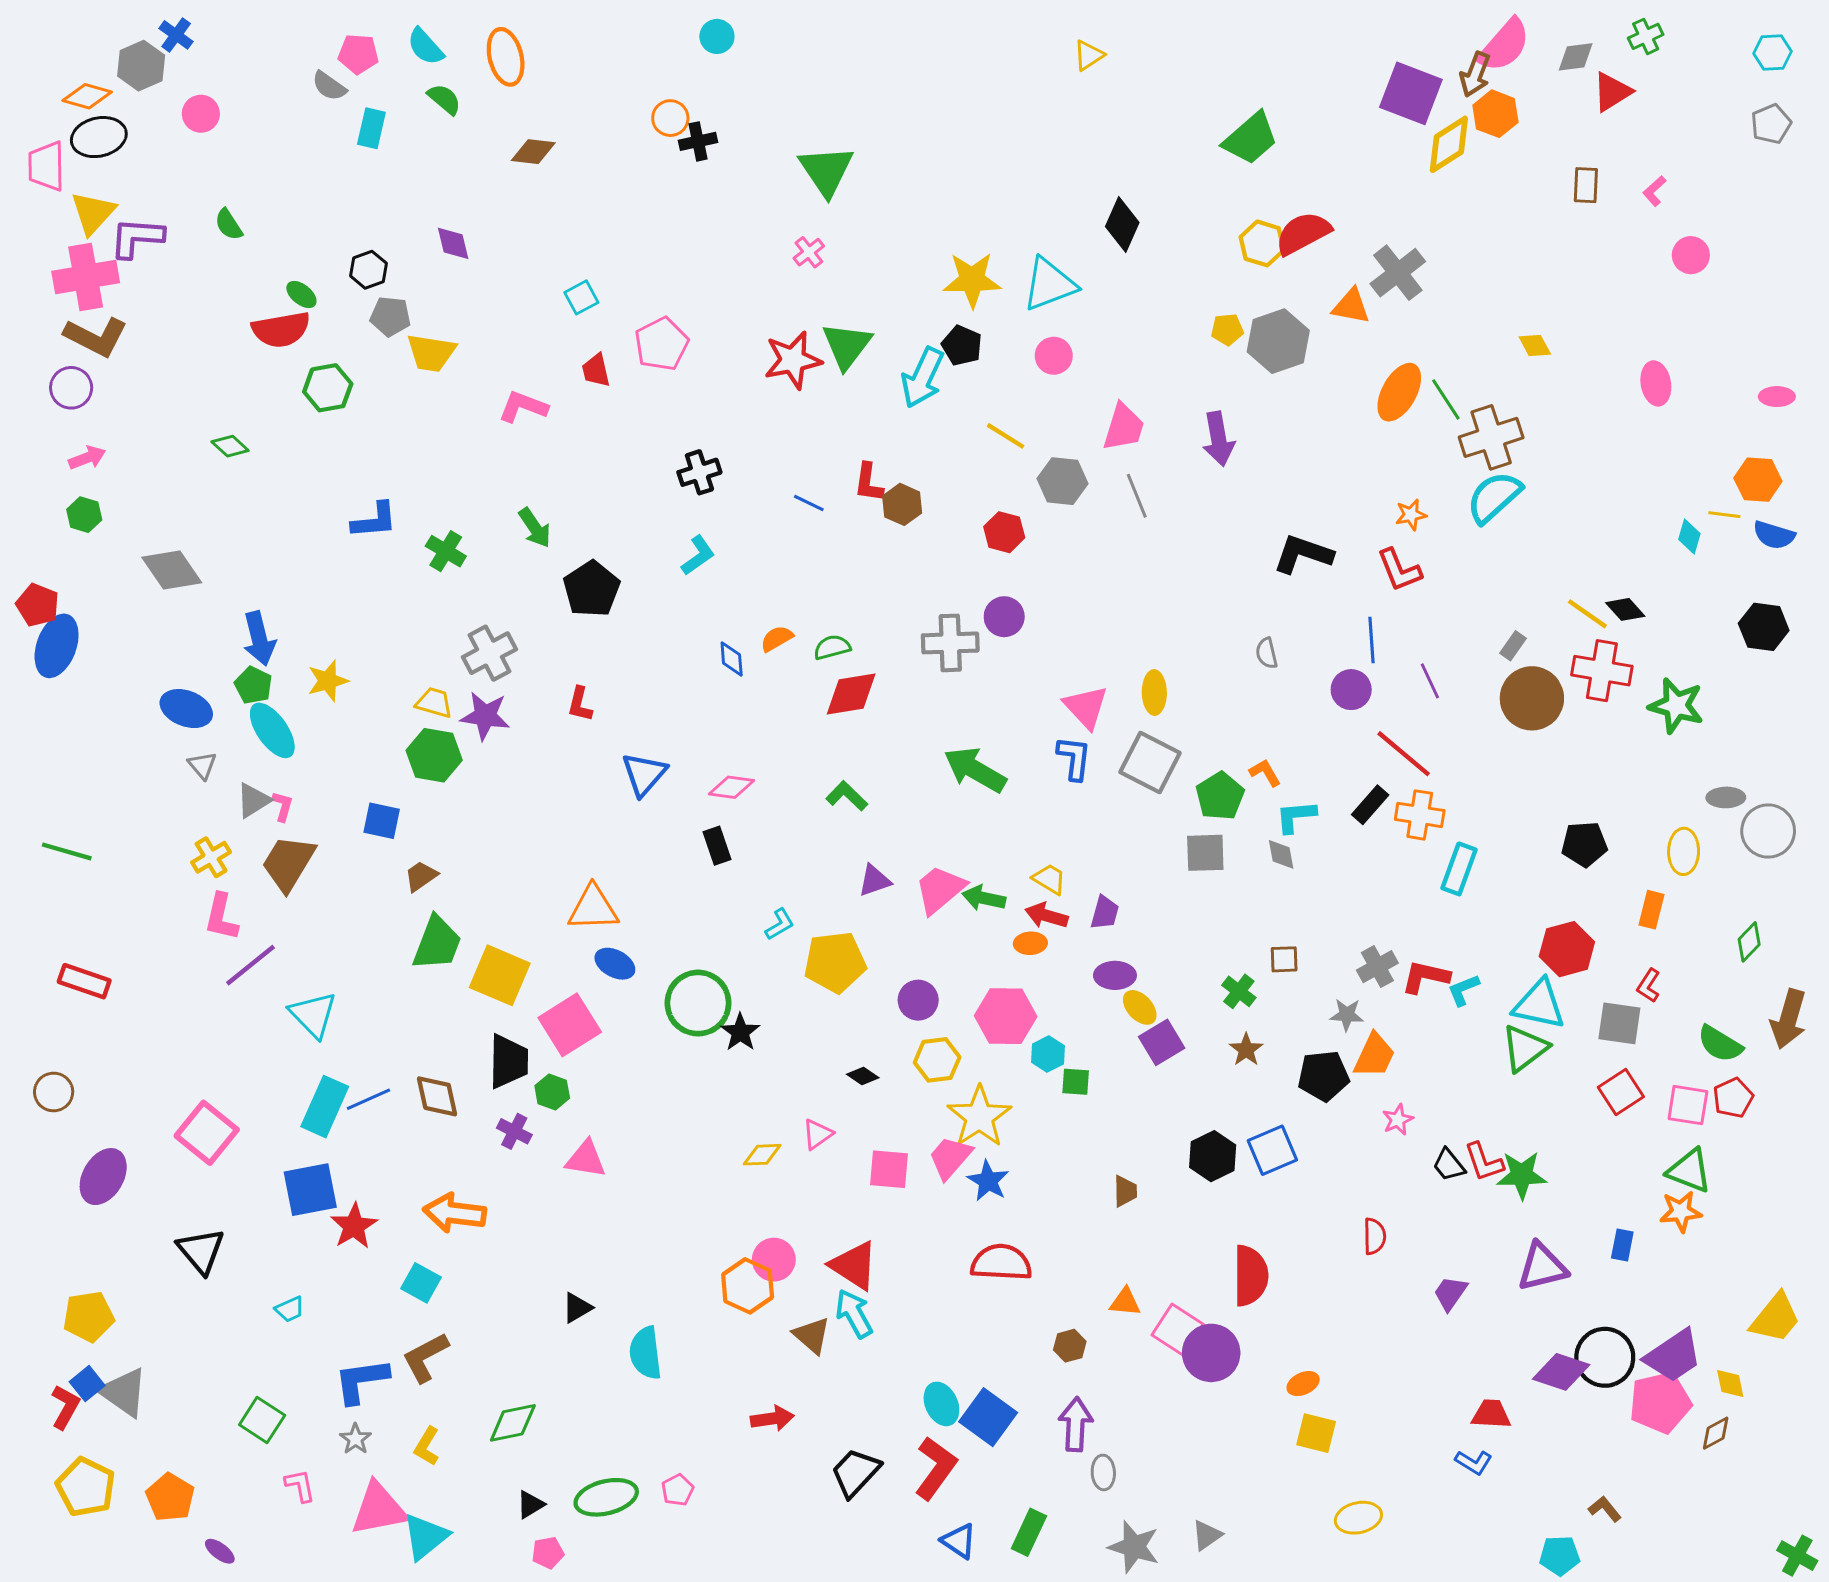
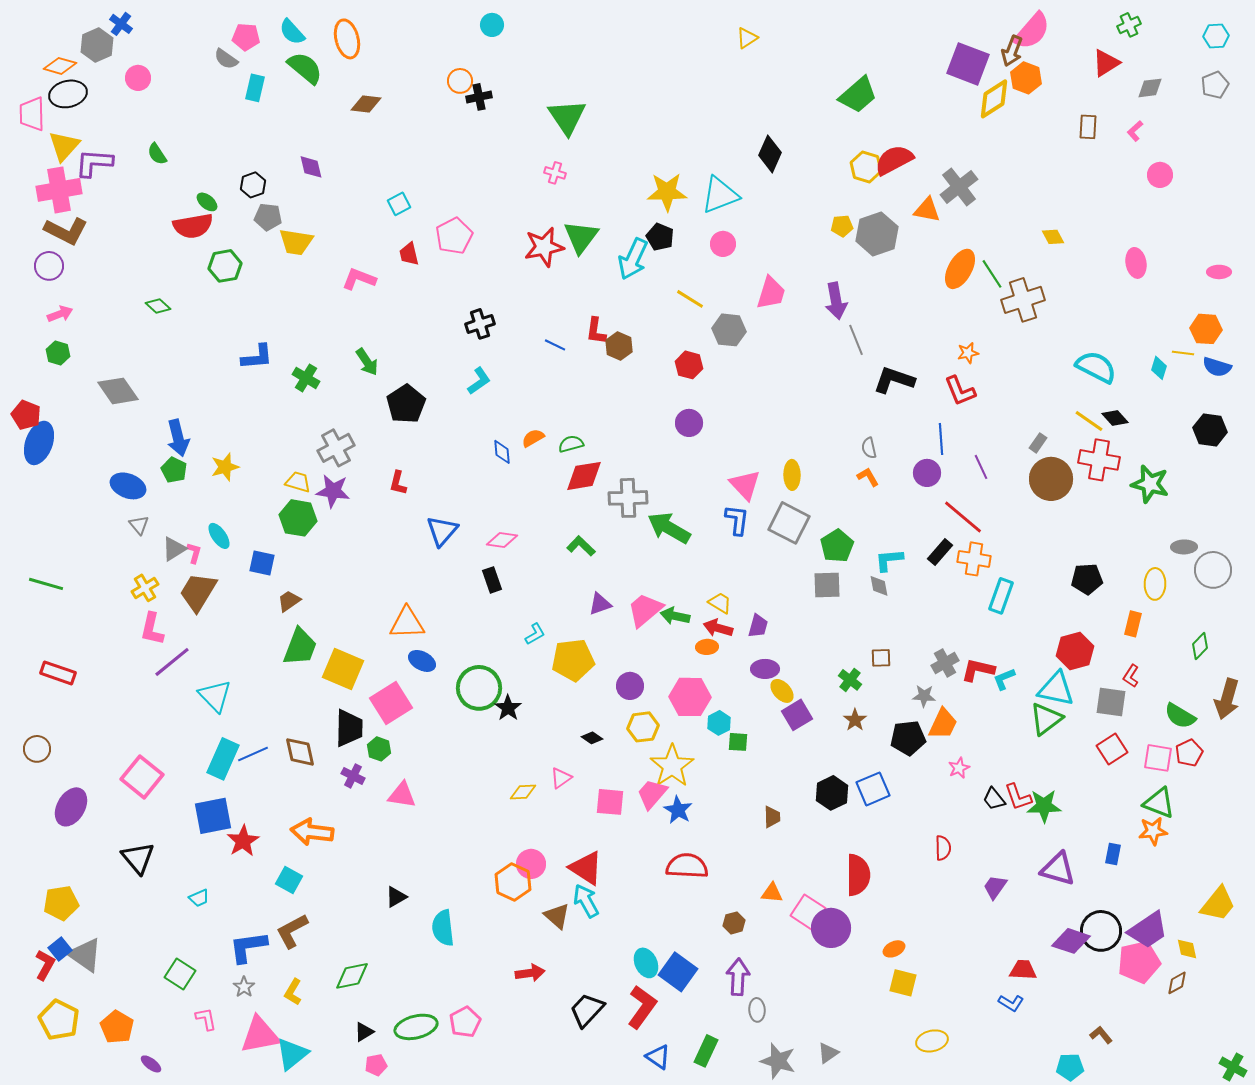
gray diamond: (1576, 57) -> (1150, 88), moved
green semicircle: (444, 99) -> (305, 68), size x1.5
pink cross: (809, 252) -> (555, 173), turned -35
gray line: (1137, 496) -> (856, 340), moved
cyan semicircle: (1494, 497) -> (1096, 367), moved, turned 69
gray cross: (950, 643) -> (628, 498), moved
cyan ellipse: (272, 730) -> (219, 536), moved, size x0.7
orange L-shape: (1265, 773) -> (868, 477), moved
purple triangle: (1542, 1267) -> (1058, 869), turned 30
pink pentagon: (678, 1490) -> (465, 1022), size x1.4

